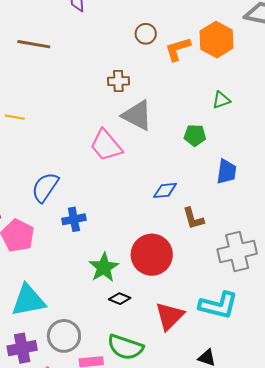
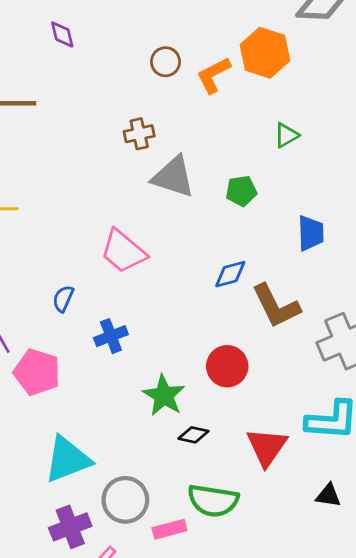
green pentagon: (195, 135) -> (241, 191), moved
pink trapezoid: (106, 145) -> (123, 251), moved
blue semicircle: (45, 187) -> (63, 299), size x0.6
brown L-shape: (193, 218) -> (276, 306), size x1.5
red circle: (152, 255) -> (227, 366), size x0.7

